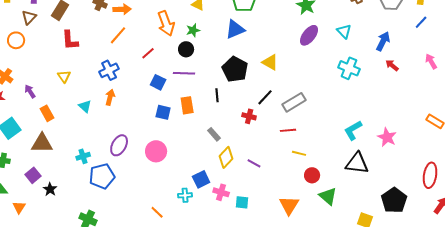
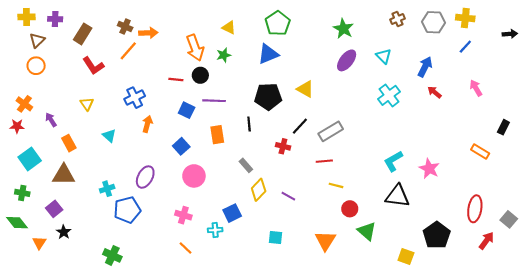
brown triangle: (29, 17) -> (37, 40), moved
orange line: (118, 35) -> (128, 51), moved
red L-shape: (70, 40) -> (93, 66), turned -30
black circle: (186, 49) -> (200, 75), moved
red line: (148, 53) -> (176, 79), turned 48
cyan cross: (349, 68) -> (389, 95), turned 30
black pentagon: (235, 69) -> (268, 96), turned -30
orange arrow: (110, 97) -> (147, 124), moved
blue square: (163, 112) -> (181, 146), moved, turned 35
pink circle: (156, 151) -> (194, 176), moved
black star: (50, 189) -> (64, 232), moved
pink cross: (221, 192) -> (183, 215), moved

